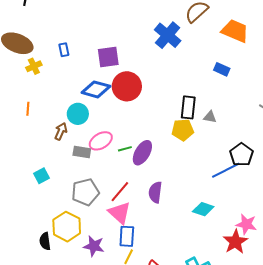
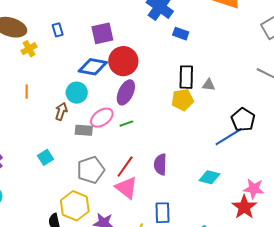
blue rectangle: (222, 69) -> (181, 34), moved
purple ellipse: (142, 153) -> (126, 92), moved
blue rectangle: (127, 236) -> (163, 213), moved

